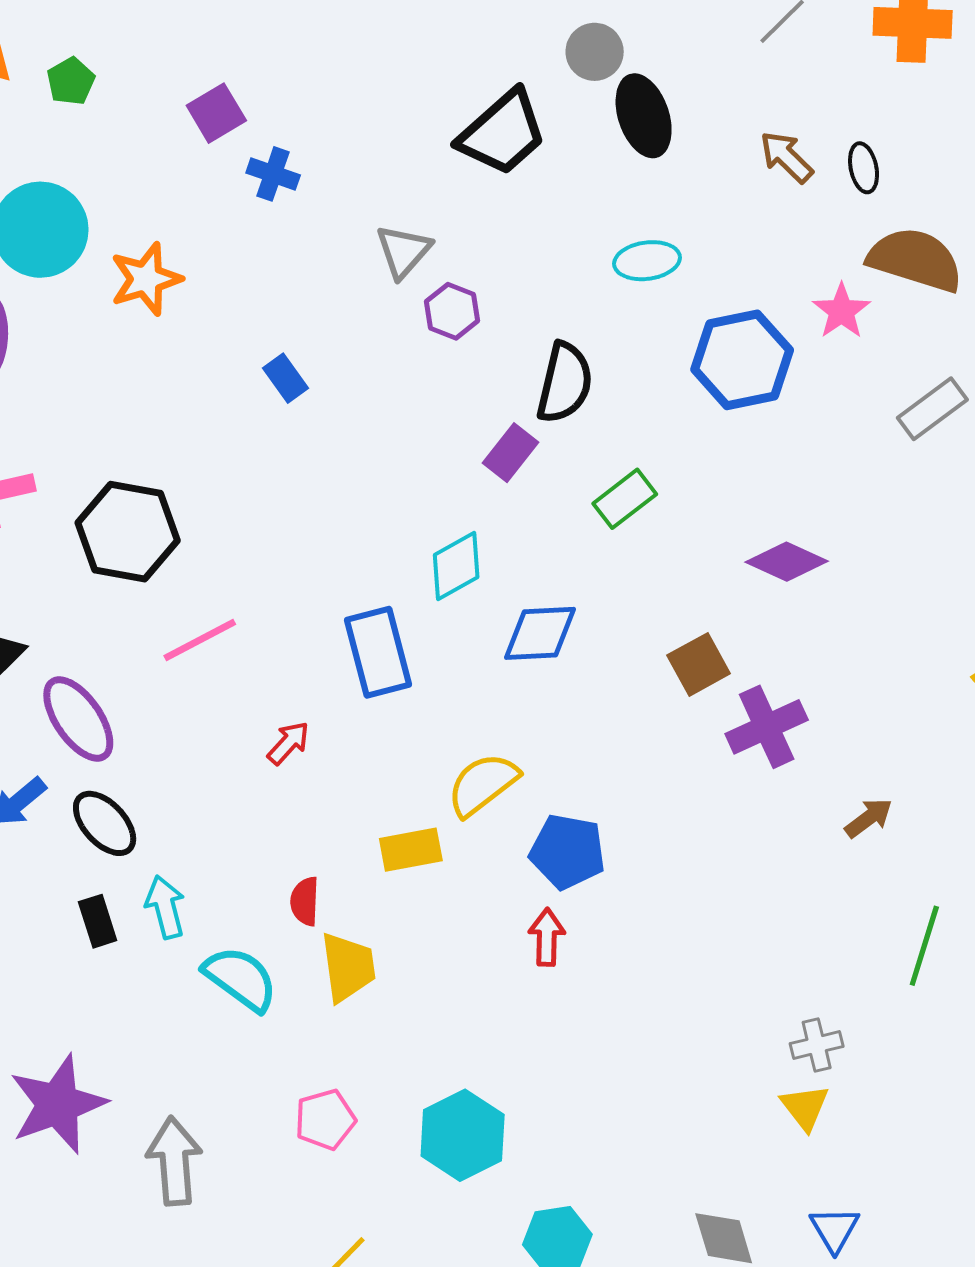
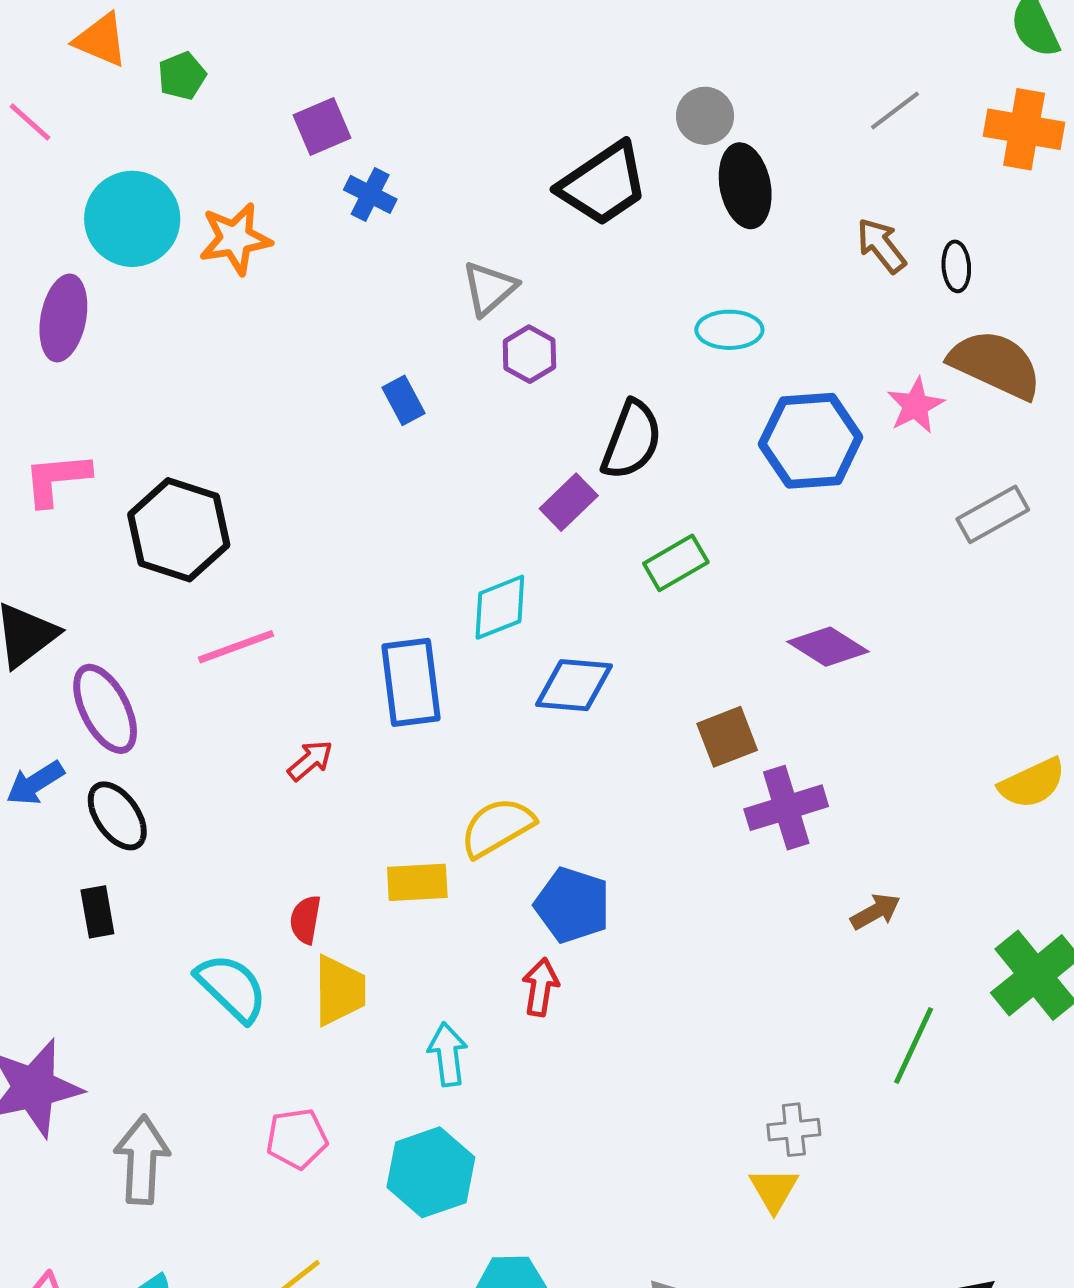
orange star: (146, 279) -> (235, 239), moved
blue rectangle: (285, 378) -> (404, 400), moved
cyan arrow: (165, 907) -> (448, 1054), moved

